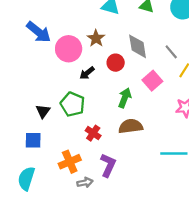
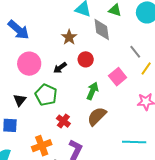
gray diamond: (138, 46) -> (102, 29), moved
pink circle: (69, 49) -> (29, 64), moved
brown semicircle: (131, 126) -> (97, 116), turned -40

